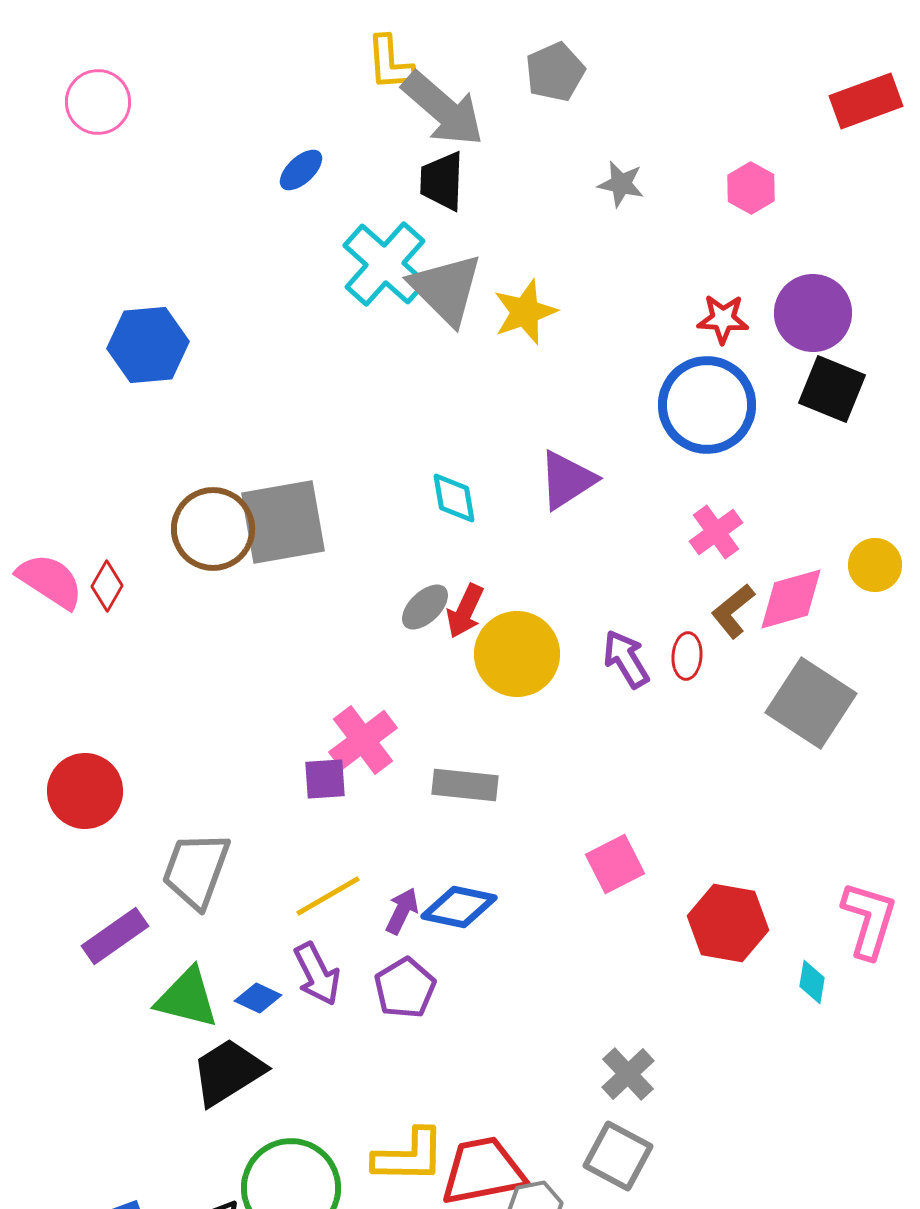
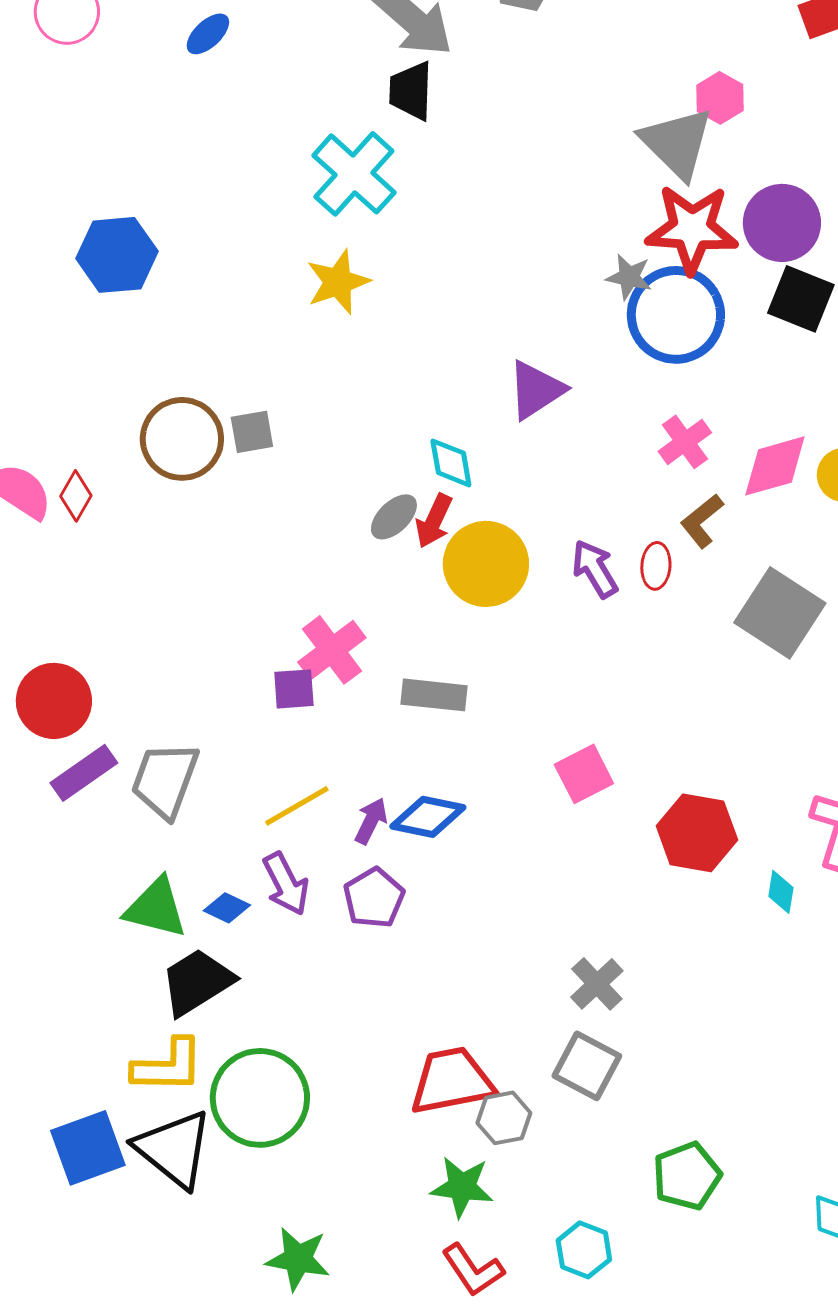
blue ellipse: (301, 170) -> (208, 34), moved
gray star: (621, 184) -> (629, 277), moved
gray triangle: (446, 289) -> (677, 143), moved
yellow star: (525, 312) -> (338, 282), moved
red star: (723, 319) -> (692, 229), size x1.8
cyan diamond: (454, 498) -> (451, 463), moved
gray square: (283, 522) -> (252, 432), size x0.5
pink diamond: (791, 599) -> (775, 466), moved
purple rectangle: (115, 936) -> (84, 773), moved
yellow L-shape: (409, 1156) -> (168, 1066), moved

